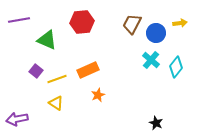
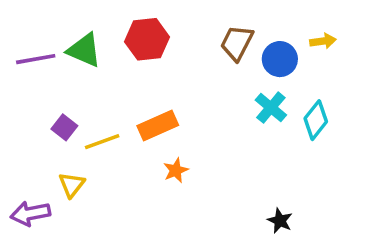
purple line: (19, 20) -> (36, 59), moved
green triangle: (47, 40) -> (84, 50), moved
yellow triangle: (56, 103) -> (72, 185), moved, turned 35

